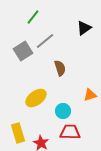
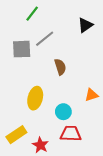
gray square: (23, 51) -> (22, 49), turned 30
yellow ellipse: (36, 98) -> (35, 98), turned -40
yellow rectangle: (18, 133) -> (16, 135), turned 72

